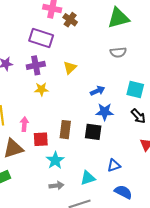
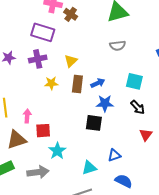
yellow star: (41, 89) -> (51, 83), moved
brown rectangle: (65, 130) -> (77, 84), moved
gray arrow: (56, 186) -> (38, 172), moved, size x1.5

